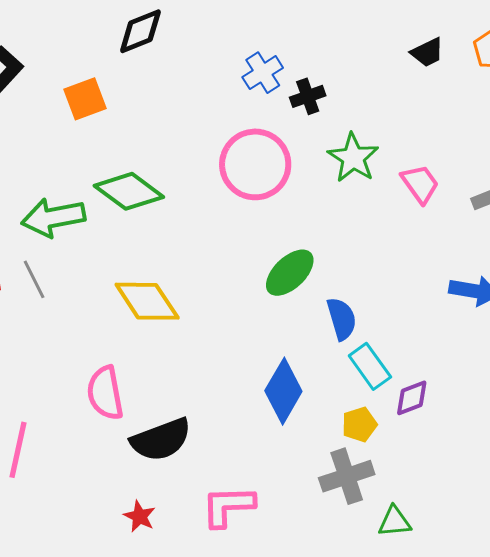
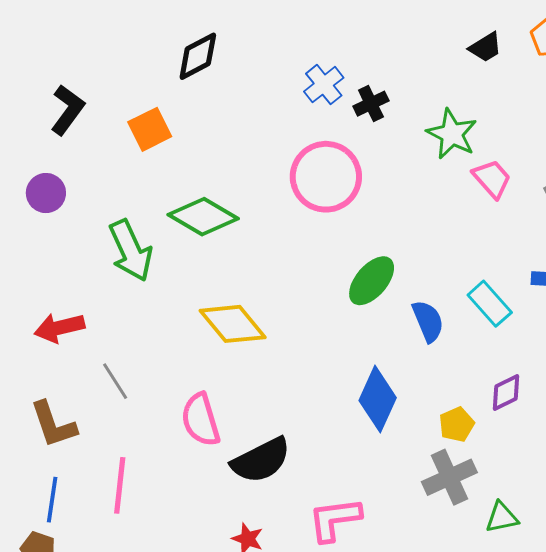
green star: (353, 158) -> (452, 134), moved
green arrow: (53, 218) -> (131, 251), turned -98
gray line: (34, 279) -> (115, 381), moved
cyan rectangle: (370, 366) -> (490, 304), moved

